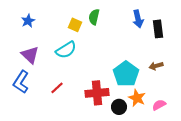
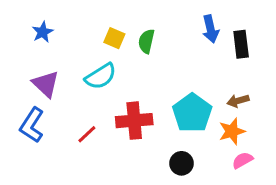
green semicircle: (94, 17) -> (146, 41), moved
red cross: (97, 93) -> (134, 121), moved
orange star: (137, 98) -> (232, 131), moved, turned 30

